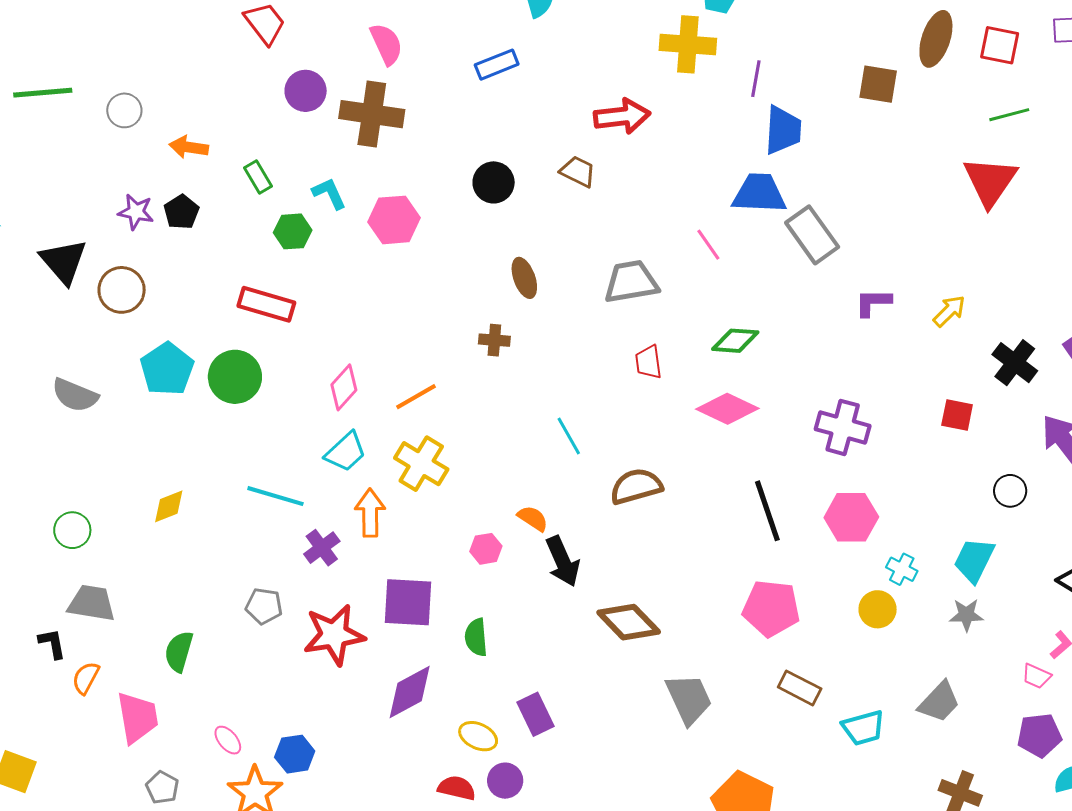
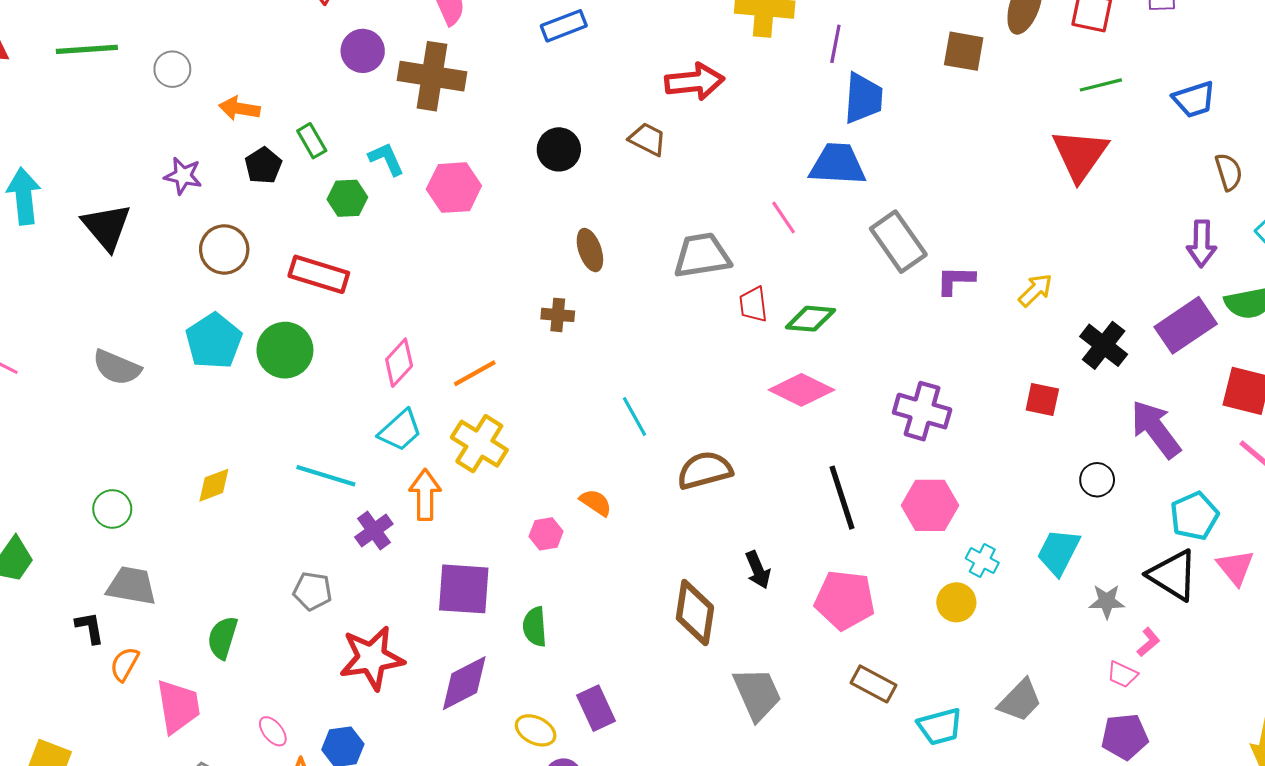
black pentagon: (181, 212) -> (263, 166), moved
gray rectangle: (812, 235) -> (898, 242), moved
brown circle: (122, 290) -> (224, 249), moved
red trapezoid: (648, 362) -> (753, 304), moved
black arrow: (563, 561) -> (758, 570), moved, size x0.7
gray star: (966, 615) -> (1107, 601), moved
brown diamond: (629, 622) -> (695, 613), turned 52
red star: (334, 635) -> (372, 658), moved

